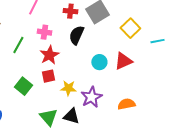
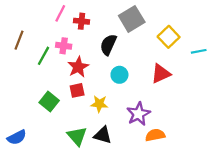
red cross: (70, 11) -> (81, 21), moved
pink cross: (44, 32) -> (64, 46), moved
cyan circle: (99, 62) -> (119, 75), moved
purple star: (91, 97) -> (138, 114), moved
orange semicircle: (126, 104) -> (155, 135), moved

